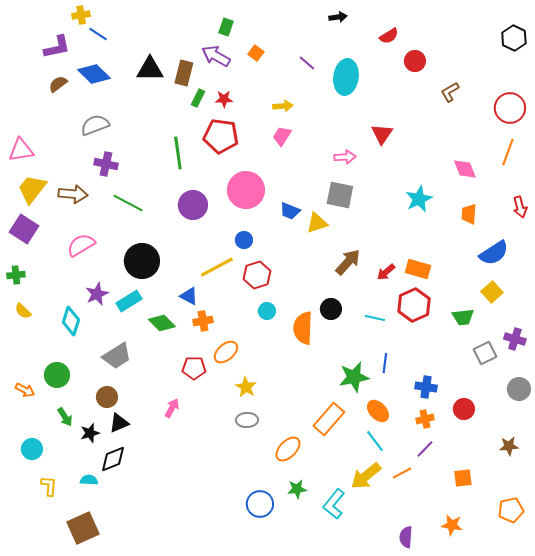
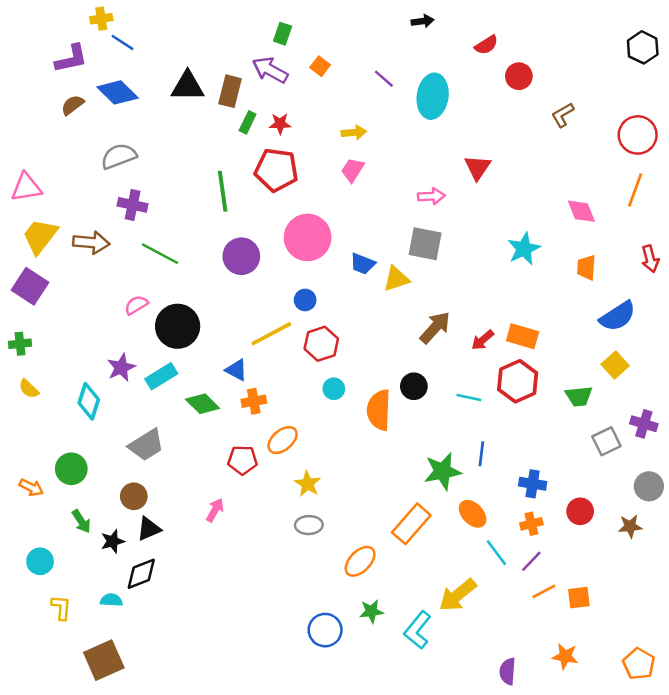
pink semicircle: (81, 245) -> (136, 305), moved, size x0.7
cyan line: (375, 441) -> (496, 553), moved
brown star: (509, 446) -> (630, 526), moved
orange line: (402, 473) -> (544, 591), moved
orange pentagon: (511, 510) -> (639, 664), moved, turned -30

